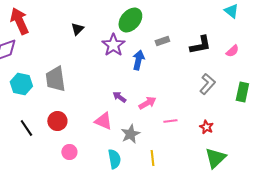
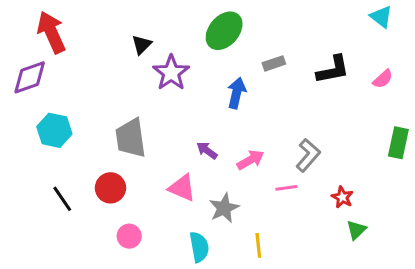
purple star: (113, 45) -> (171, 73), moved
gray trapezoid: (55, 79) -> (131, 138), moved
gray L-shape: (207, 84) -> (308, 155), moved
green triangle: (215, 158) -> (356, 230), moved, size x0.6

